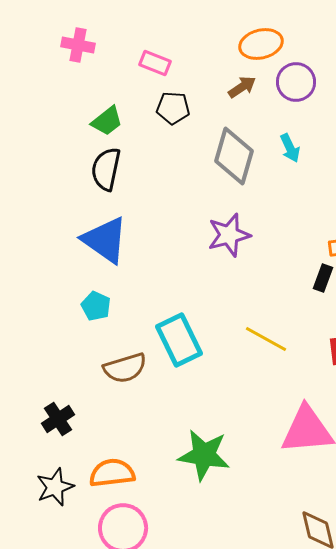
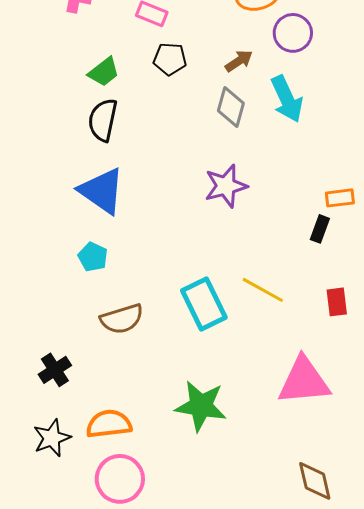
brown arrow: (242, 87) -> (239, 61), moved
cyan arrow: (290, 148) -> (287, 99), size x1.6
gray diamond: (234, 156) -> (231, 107), size x0.7
cyan rectangle: (179, 340) -> (204, 304), moved

